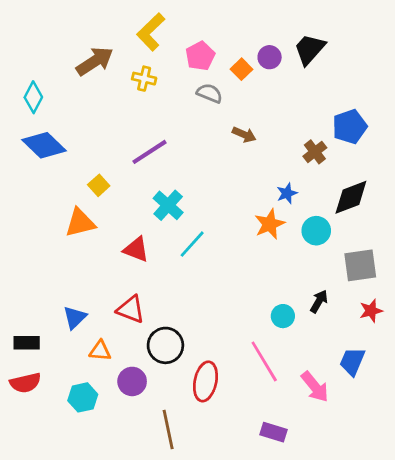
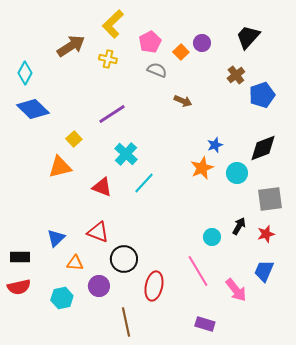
black trapezoid: (310, 49) -> (248, 37), moved
brown cross: (315, 152) -> (236, 75), moved
red star: (371, 311) -> (266, 234), moved

